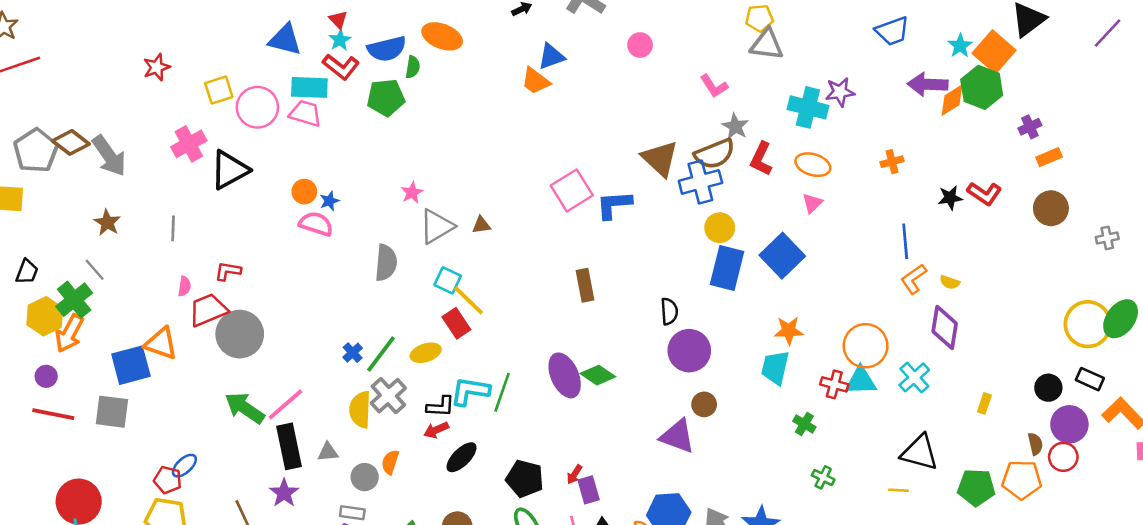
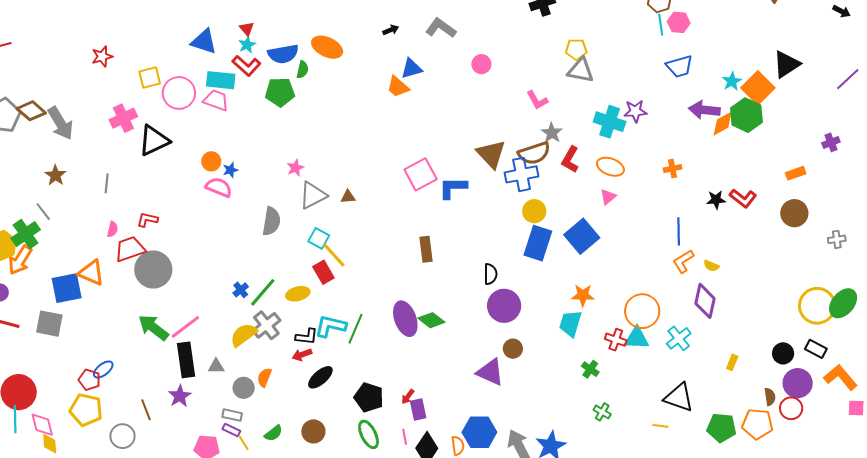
purple cross: (1030, 127) -> (831, 142), moved
yellow semicircle: (360, 410) -> (244, 335), turned 48

